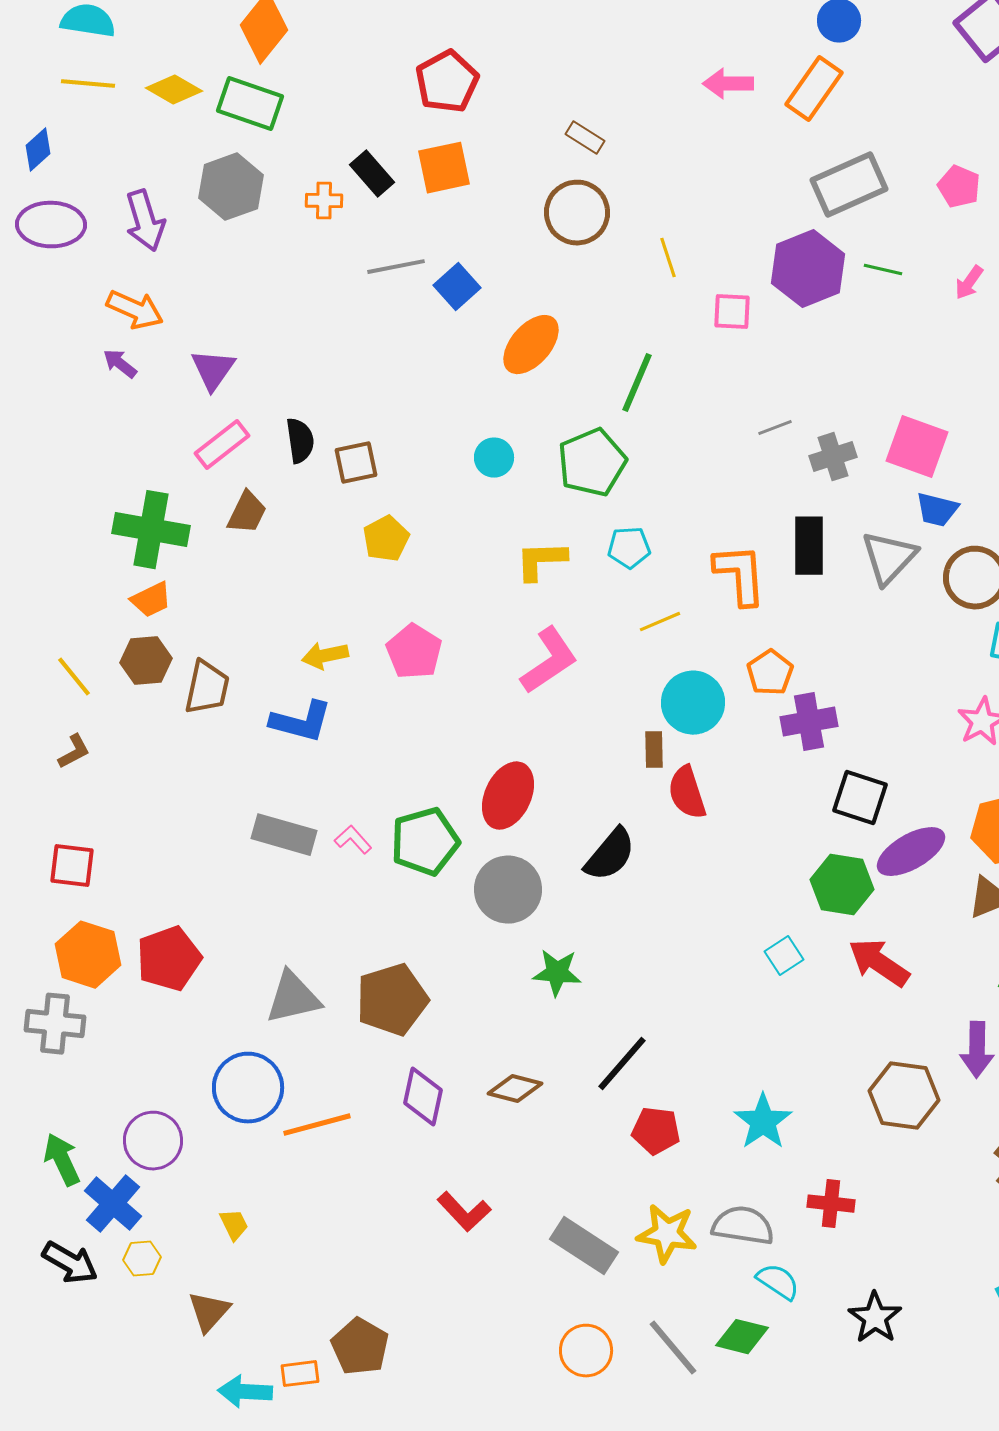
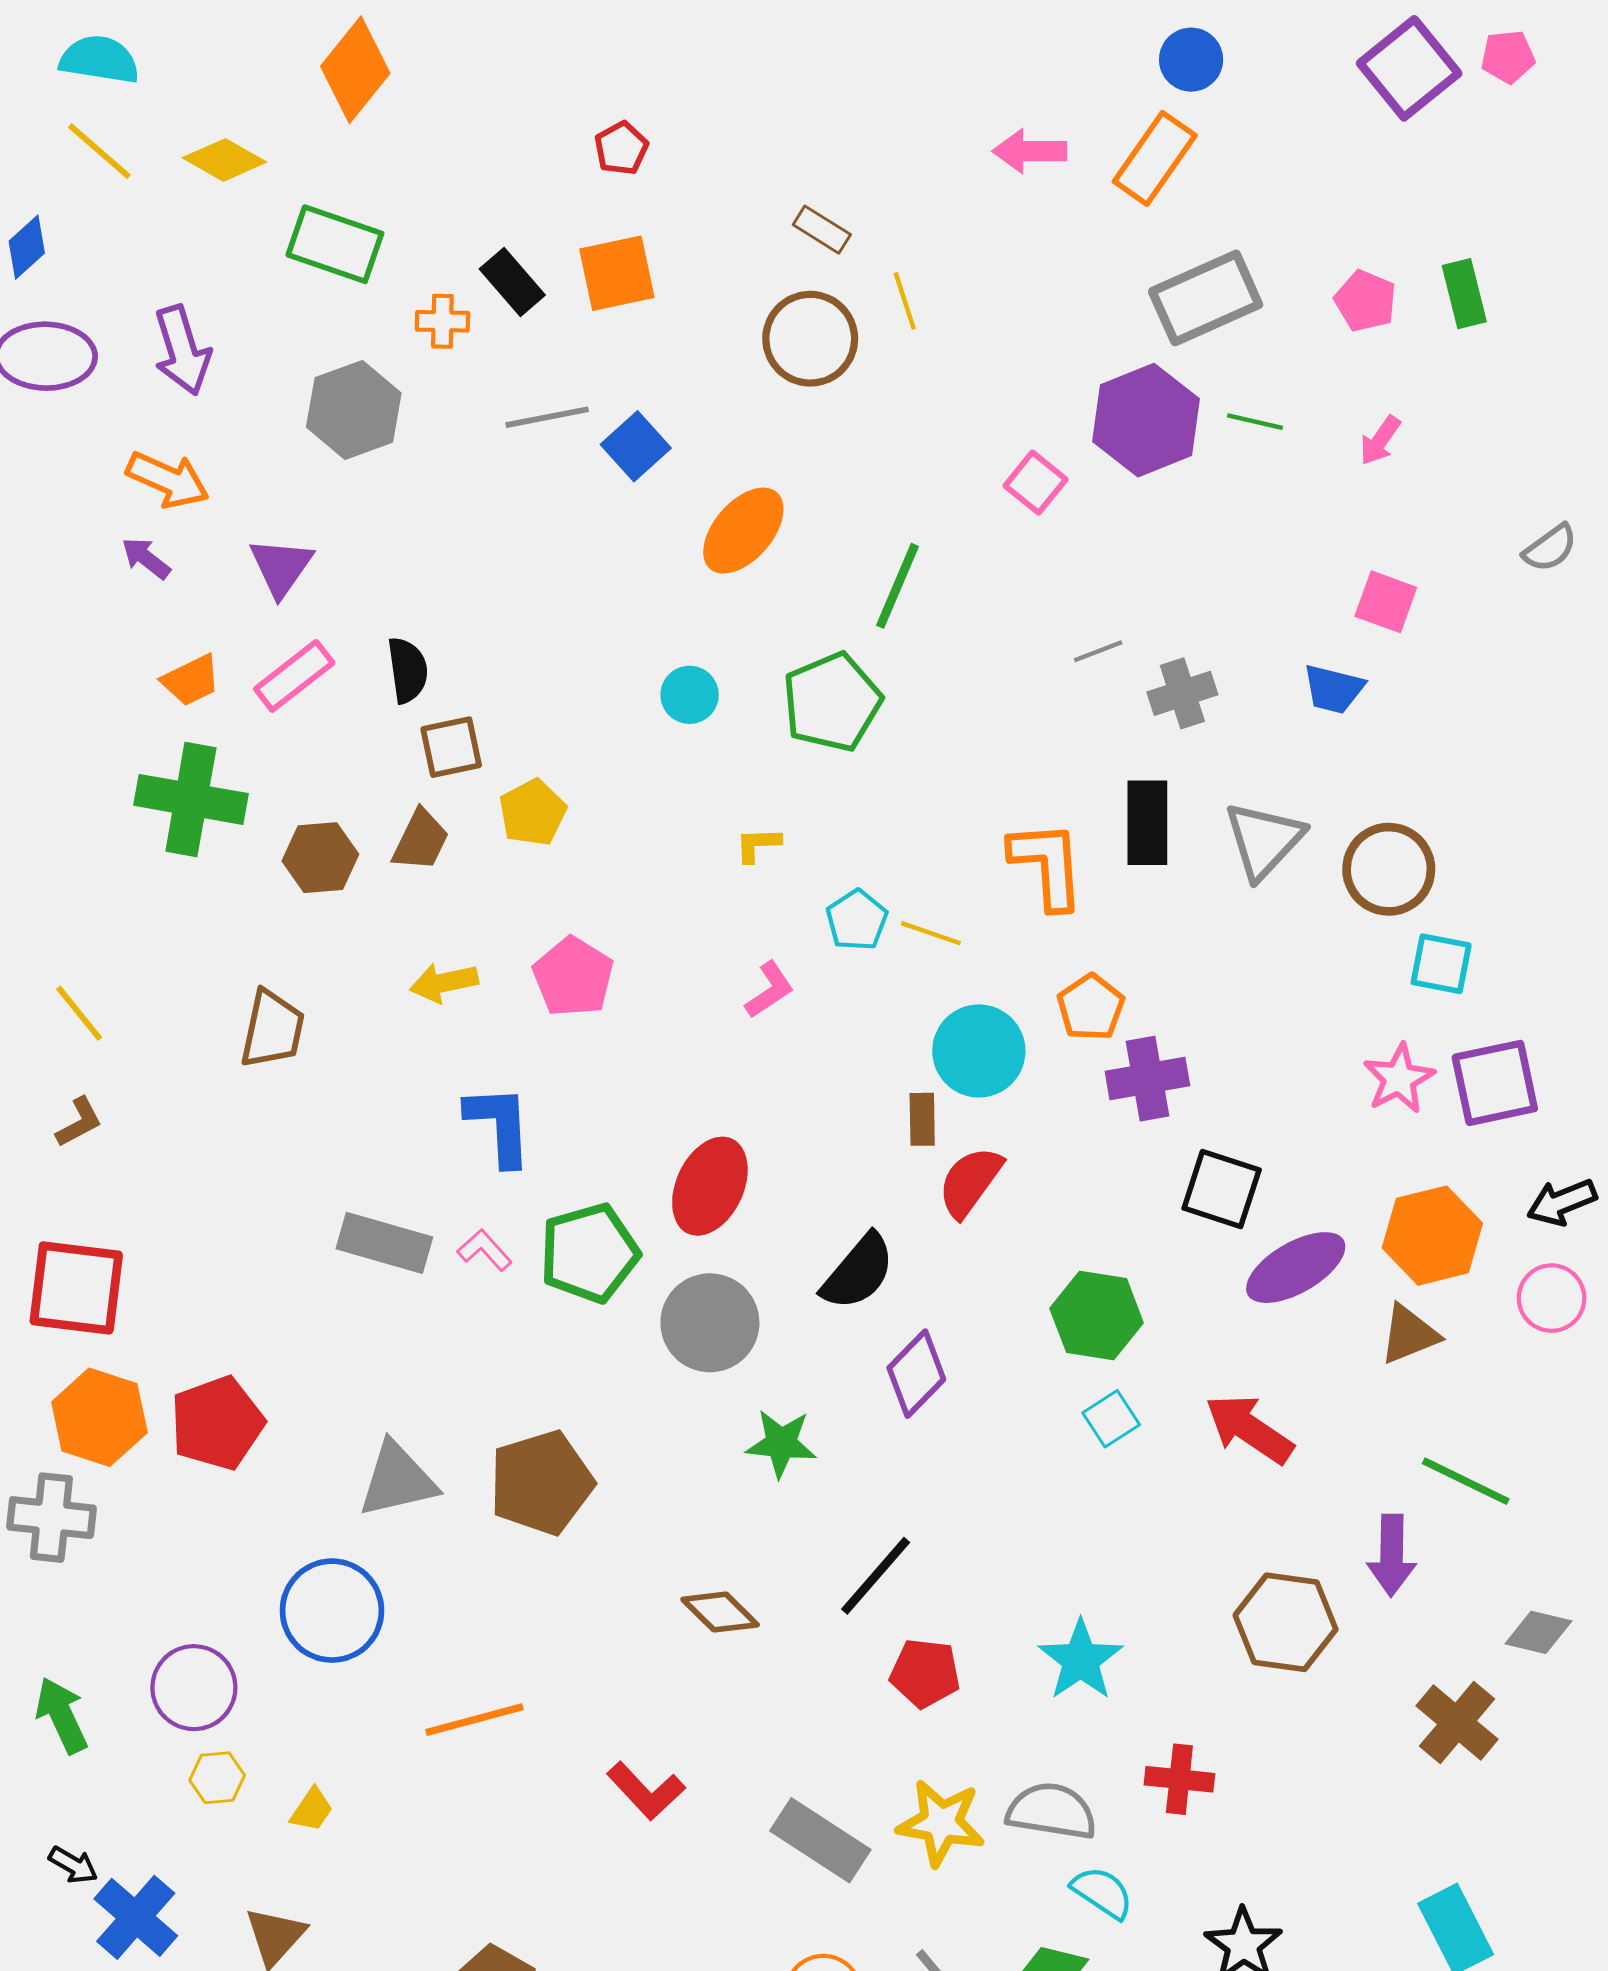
red pentagon: (447, 82) -> (621, 148), size x0.6
yellow line: (88, 84) -> (99, 151), turned 36
green rectangle: (250, 104) -> (335, 244), moved
gray hexagon: (231, 187) -> (354, 410), moved
yellow line: (668, 258) -> (905, 301), moved
pink square: (732, 312) -> (1036, 483), turned 36
pink square: (917, 447) -> (1386, 602), moved, size x0.7
brown square: (356, 463) -> (451, 747), moved
blue trapezoid: (937, 510) -> (1334, 689), moved
brown trapezoid: (247, 513) -> (421, 840), moved
cyan pentagon: (629, 548) -> (857, 920), moved, turned -30
yellow L-shape: (541, 561) -> (758, 845), size x0.6
orange trapezoid: (151, 600) -> (191, 680), moved
yellow line: (660, 622) -> (931, 933), turned 42
brown hexagon: (146, 661) -> (320, 858), moved
pink L-shape: (549, 661) -> (770, 990), size x0.6
blue L-shape: (301, 722) -> (499, 1125), moved, turned -108
red semicircle: (687, 793) -> (970, 1182), turned 54
red square: (72, 866) -> (76, 1288), size x1.5
green hexagon: (842, 885) -> (1097, 1316), moved
brown diamond: (515, 1089) -> (720, 1612), turned 30
purple diamond: (423, 1097) -> (916, 1374), moved, turned 32
orange line: (317, 1125) -> (474, 1720), moved
blue cross: (113, 1204) -> (136, 1917), moved
yellow trapezoid: (234, 1225) -> (312, 1810), turned 60
yellow hexagon: (142, 1259) -> (217, 1778), moved
black arrow: (70, 1263) -> (73, 1865), size x0.6

